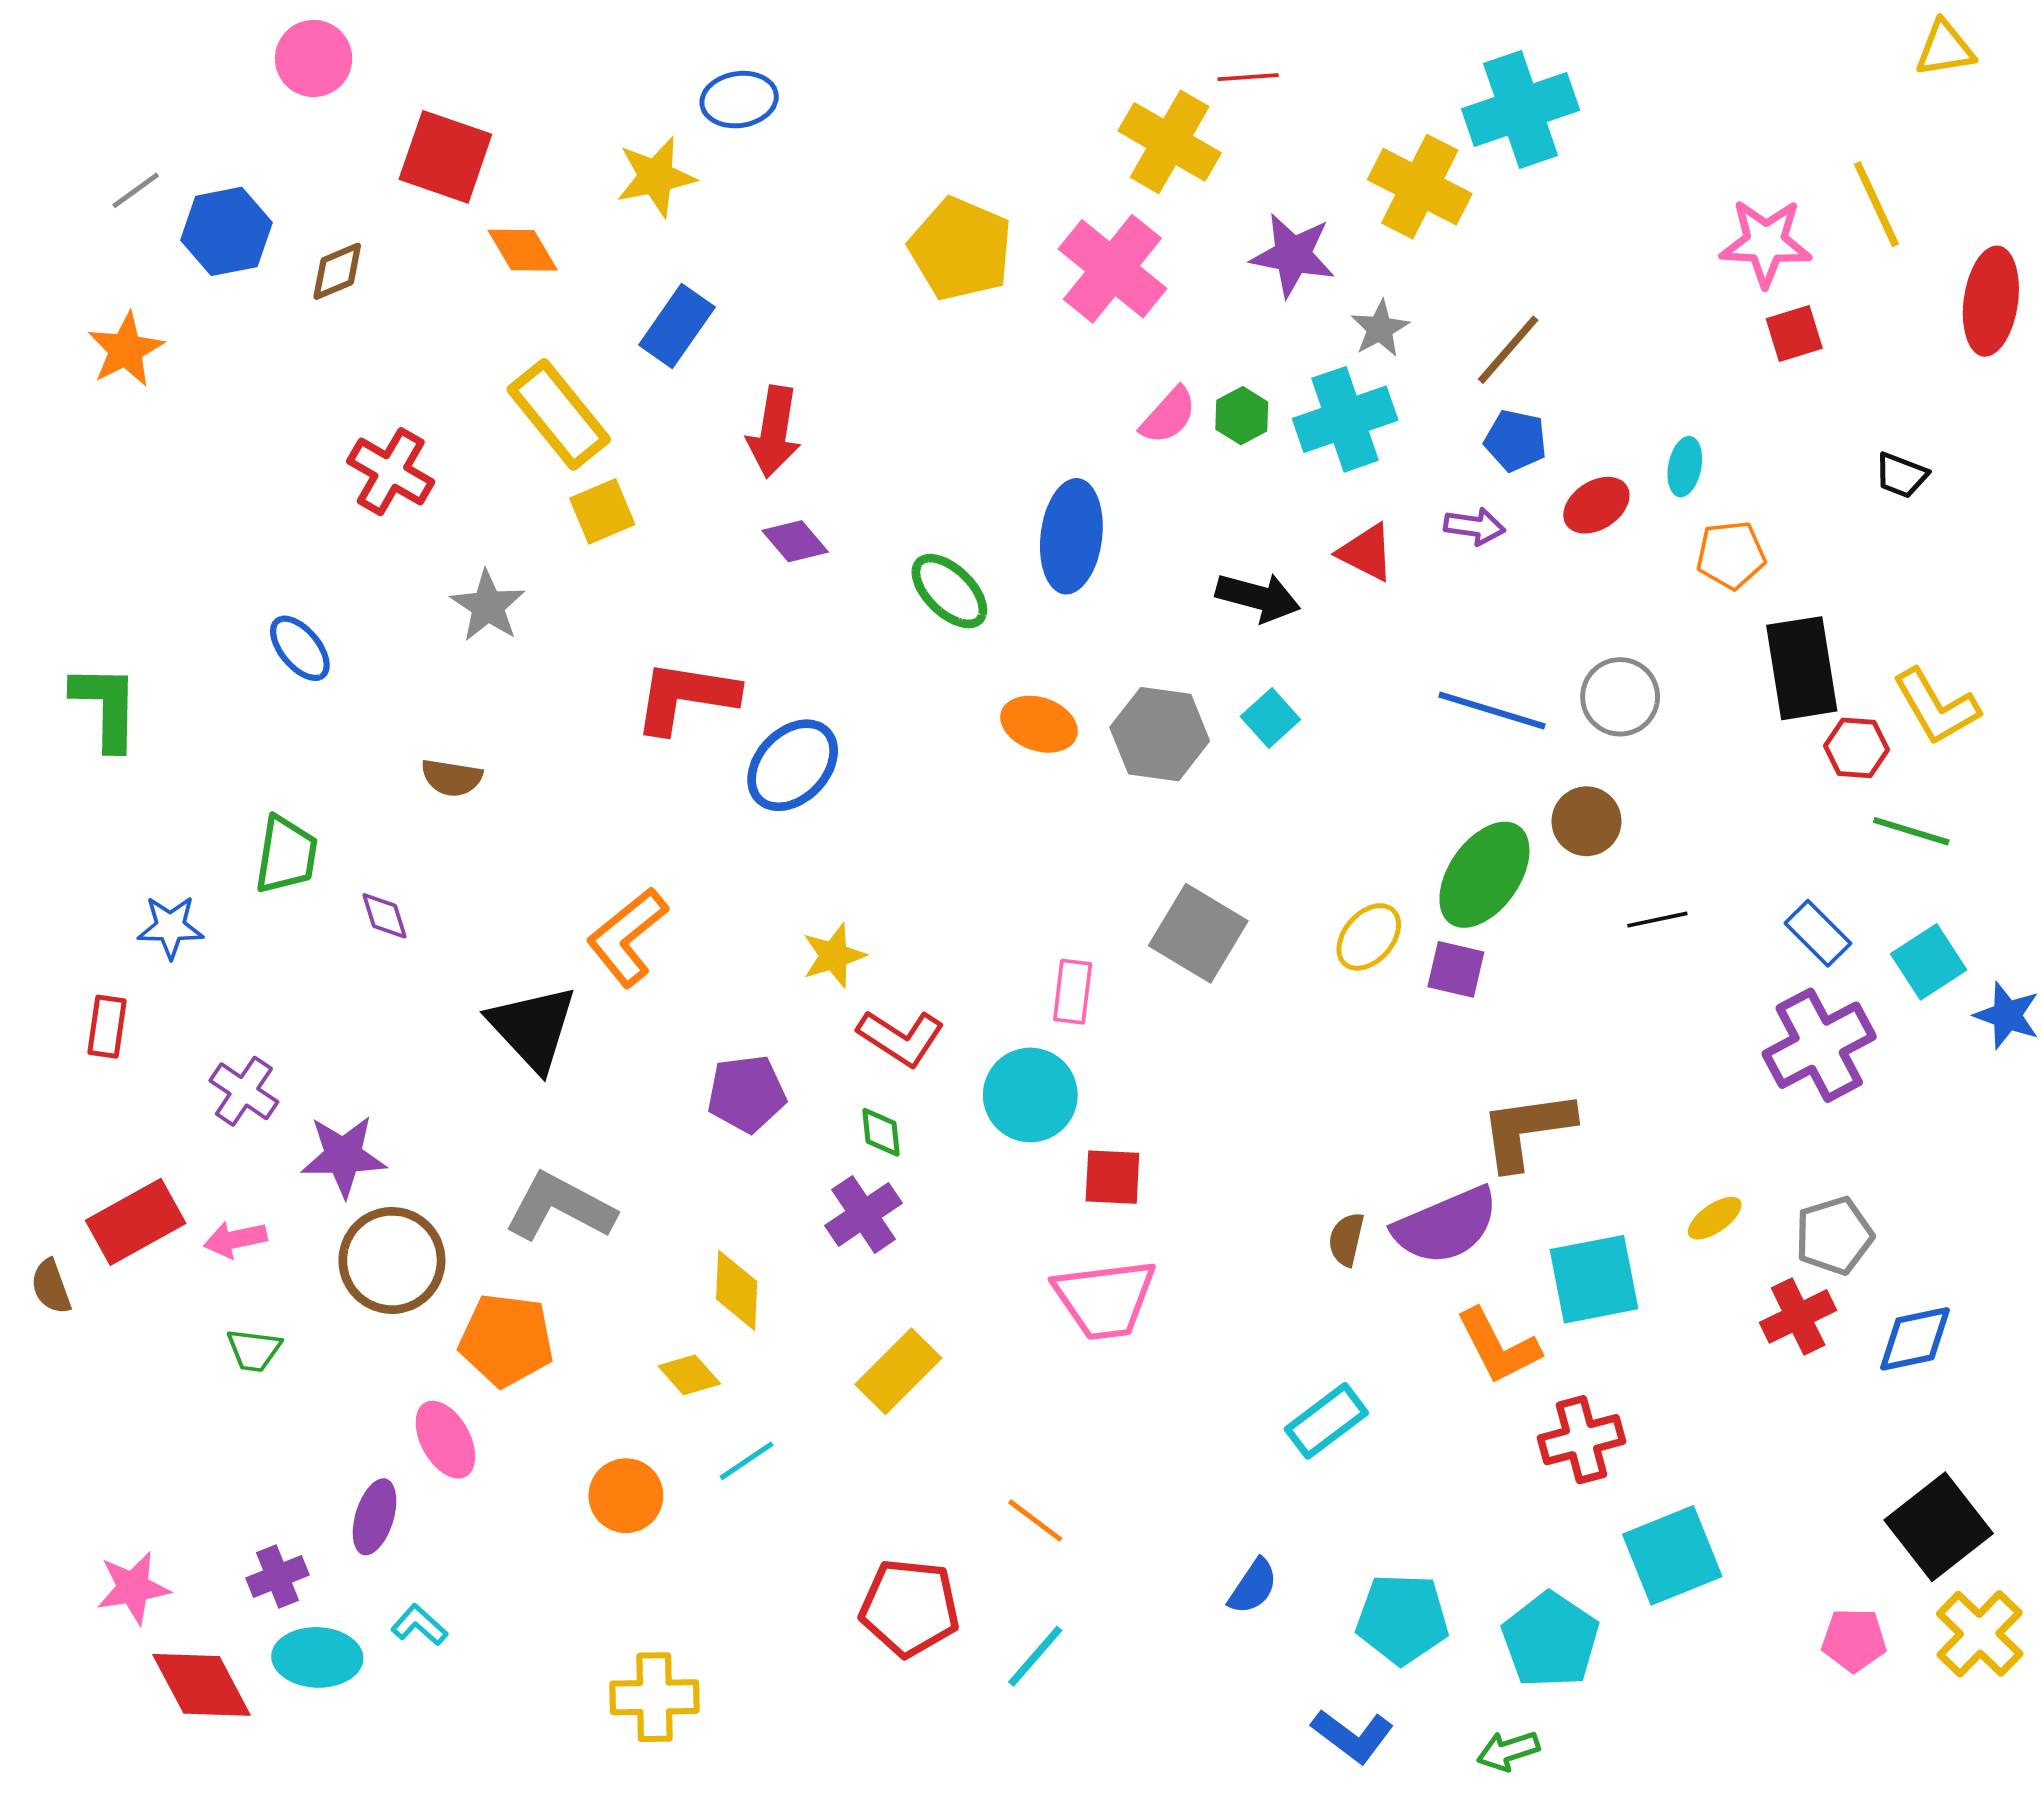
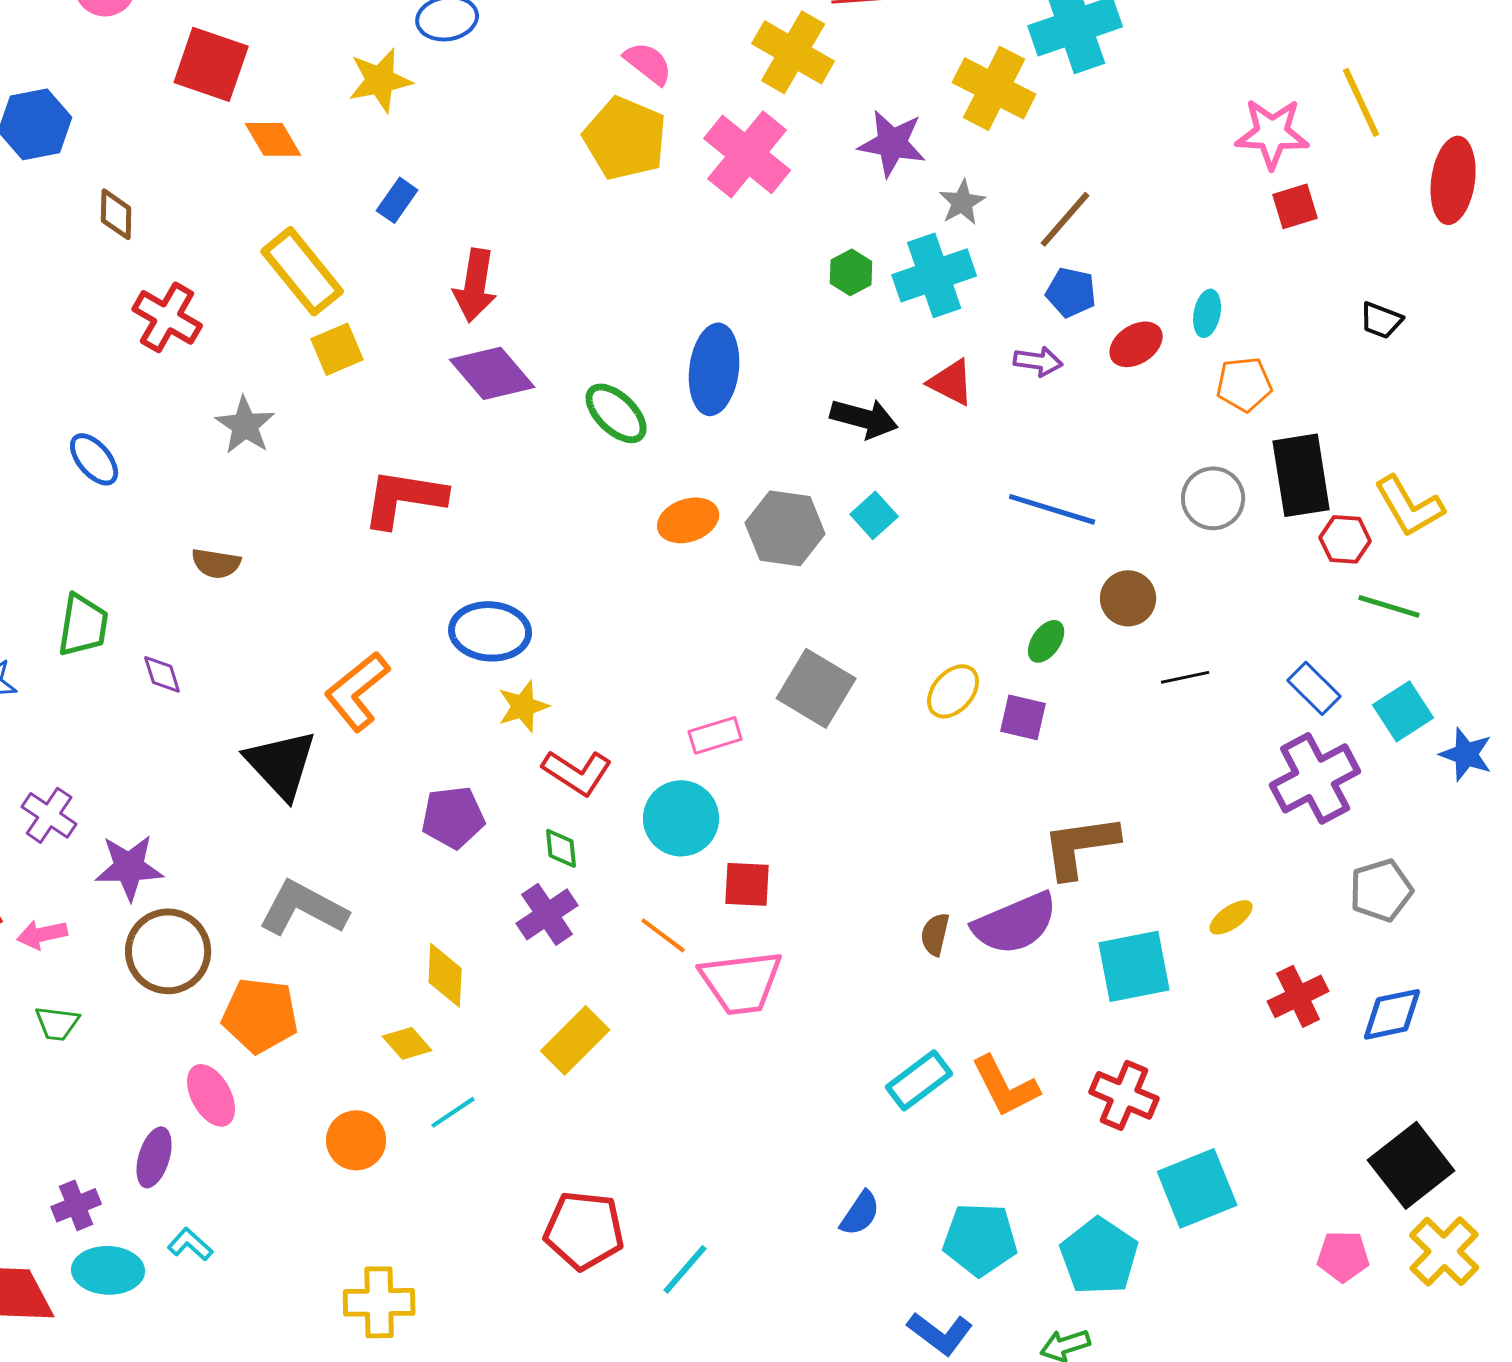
brown diamond: (337, 271) -> (116, 214), moved, turned -66
blue rectangle: (677, 326) -> (397, 200), size x0.7
pink semicircle: (1168, 416) -> (648, 63), moved, turned -94
purple diamond: (795, 541) -> (492, 373), size x1.6
gray circle: (1620, 697) -> (1213, 498), moved
orange ellipse: (1039, 724) -> (688, 520), turned -38
blue ellipse: (793, 765) -> (490, 631), moved, turned 50
green ellipse: (1484, 875) -> (1046, 641), size x0.5
pink rectangle: (1073, 992) -> (715, 735), turned 66
gray pentagon: (1834, 1236) -> (1381, 890), moved
orange L-shape: (1498, 1346) -> (1005, 1086), moved
red cross: (1582, 1440) -> (1124, 1095), turned 38
orange line: (1035, 1521) -> (663, 935), moved

